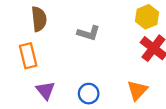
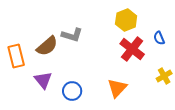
brown semicircle: (39, 19) -> (47, 46), moved, turned 55
purple triangle: (45, 90) -> (43, 80), moved

